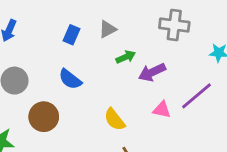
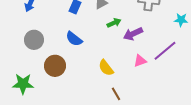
pink triangle: (162, 110) -> (140, 61), turned -32

